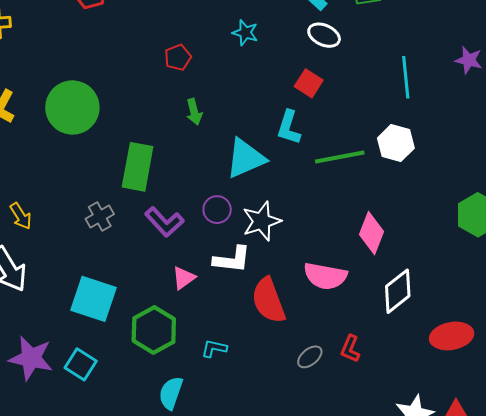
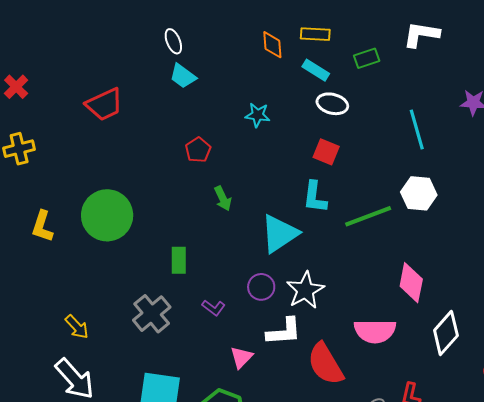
green rectangle: (138, 167) -> (179, 260), size x0.6
gray cross: (100, 217) -> (152, 314), size x1.4
purple L-shape: (164, 222) -> (214, 308), size x0.6

